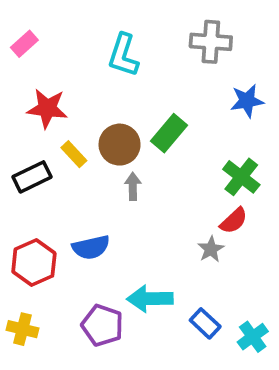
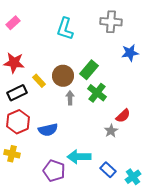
red star: (47, 108) -> (14, 63), moved
green cross: (241, 177) -> (97, 93), moved
red hexagon: (34, 263) -> (18, 122), moved
yellow cross: (23, 329) -> (12, 154), moved

